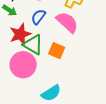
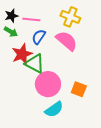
orange square: (57, 51) -> (79, 89), moved
pink circle: (23, 65) -> (48, 84), moved

